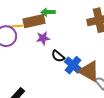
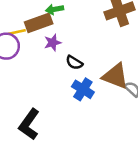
blue cross: (73, 65) -> (83, 89), moved

